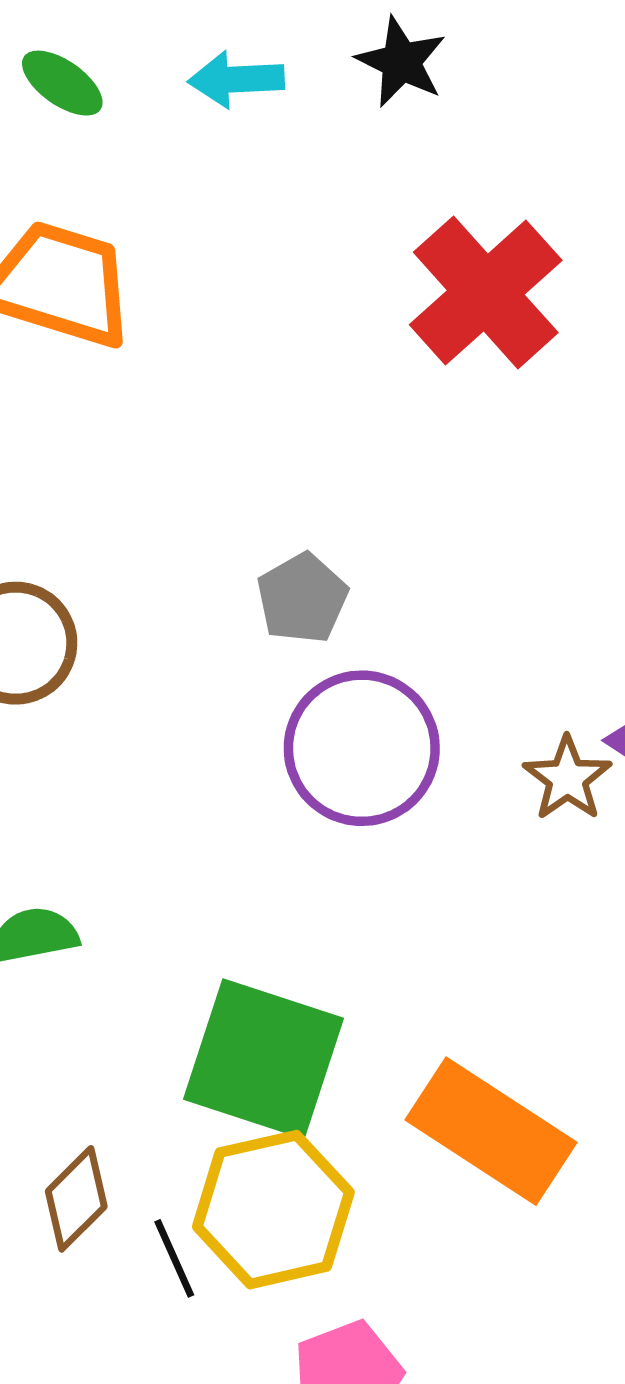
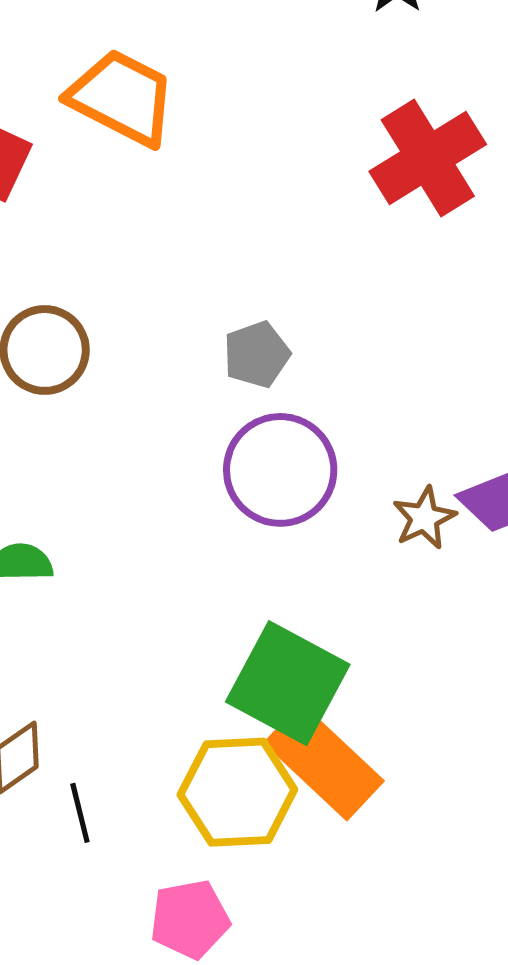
green square: (264, 1059) -> (288, 683), moved
yellow hexagon: (273, 1210) -> (237, 792), moved

